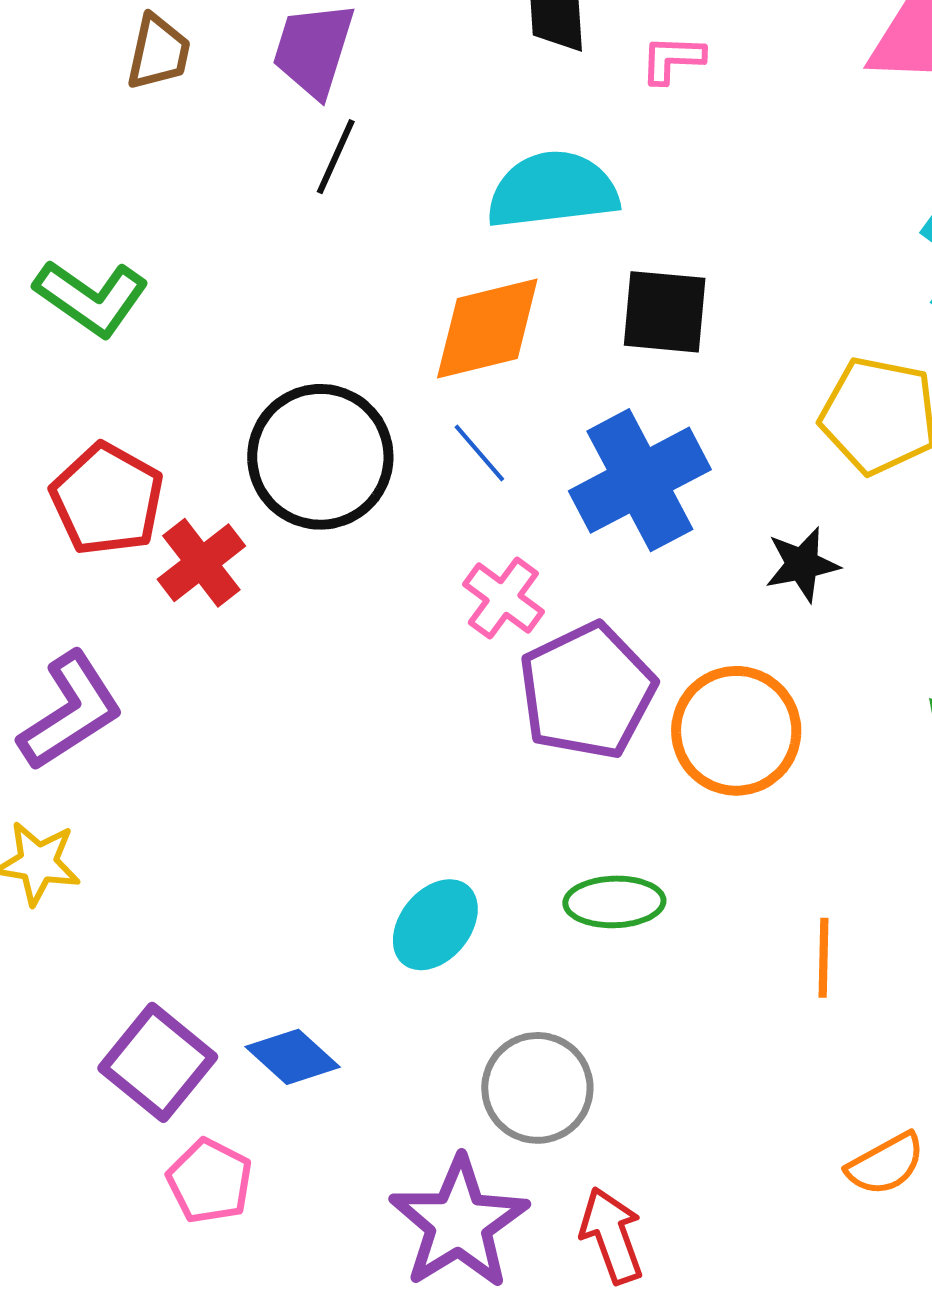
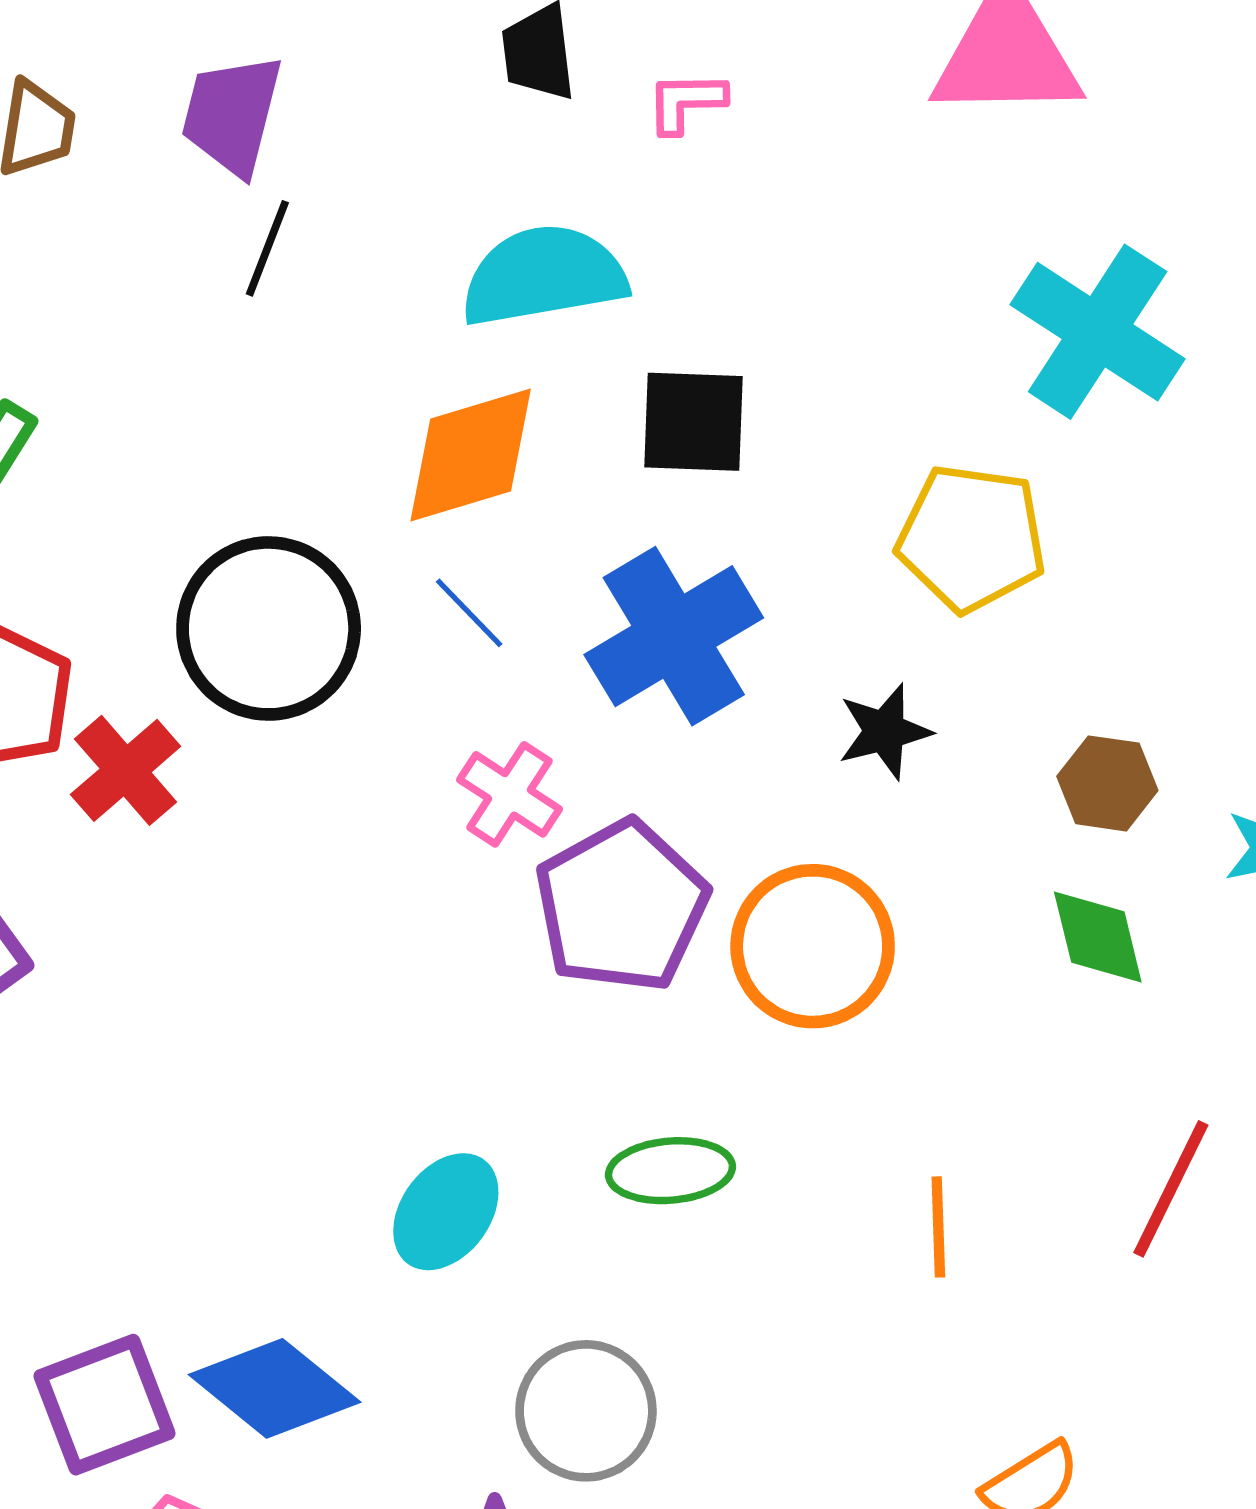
blue diamond: (293, 1057) -> (275, 1388), size x1.4
purple square: (158, 1062) -> (105, 1405), turned 33

